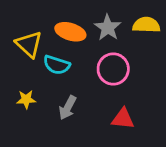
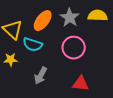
orange ellipse: (70, 32) -> (43, 21), turned -70
yellow star: (26, 99) -> (11, 60), moved

